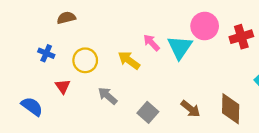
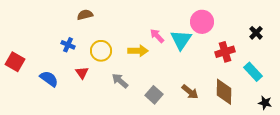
red cross: (241, 37) -> (225, 52), moved
yellow arrow: (129, 60) -> (138, 51), turned 144
blue semicircle: (32, 106) -> (49, 79), moved

